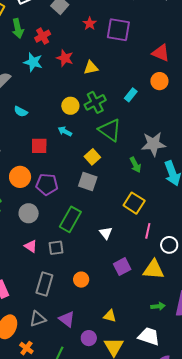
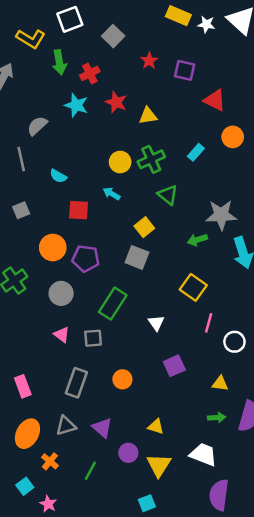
purple square: (118, 30) -> (185, 70), size x0.7
red triangle: (161, 53) -> (215, 100), moved
cyan semicircle: (21, 112) -> (58, 176), moved
green triangle: (110, 130) -> (168, 195), size x0.7
green arrow: (135, 165) -> (197, 240), turned 98
yellow triangle: (154, 270) -> (220, 384), moved, size x0.6

